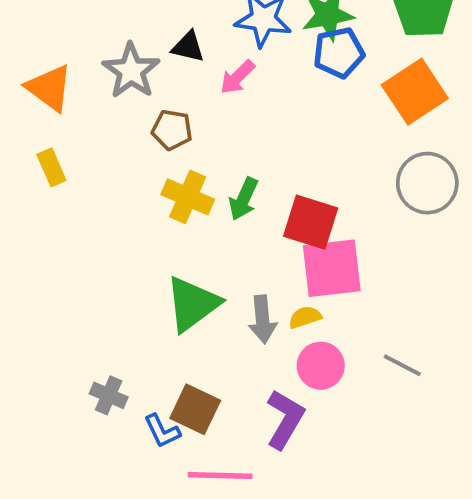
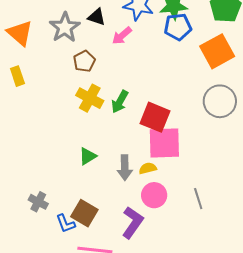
brown pentagon: (172, 130) -> (84, 61), turned 30
green triangle: (192, 304) -> (88, 156), size x0.6
gray line: (402, 365) -> (198, 199), turned 40

